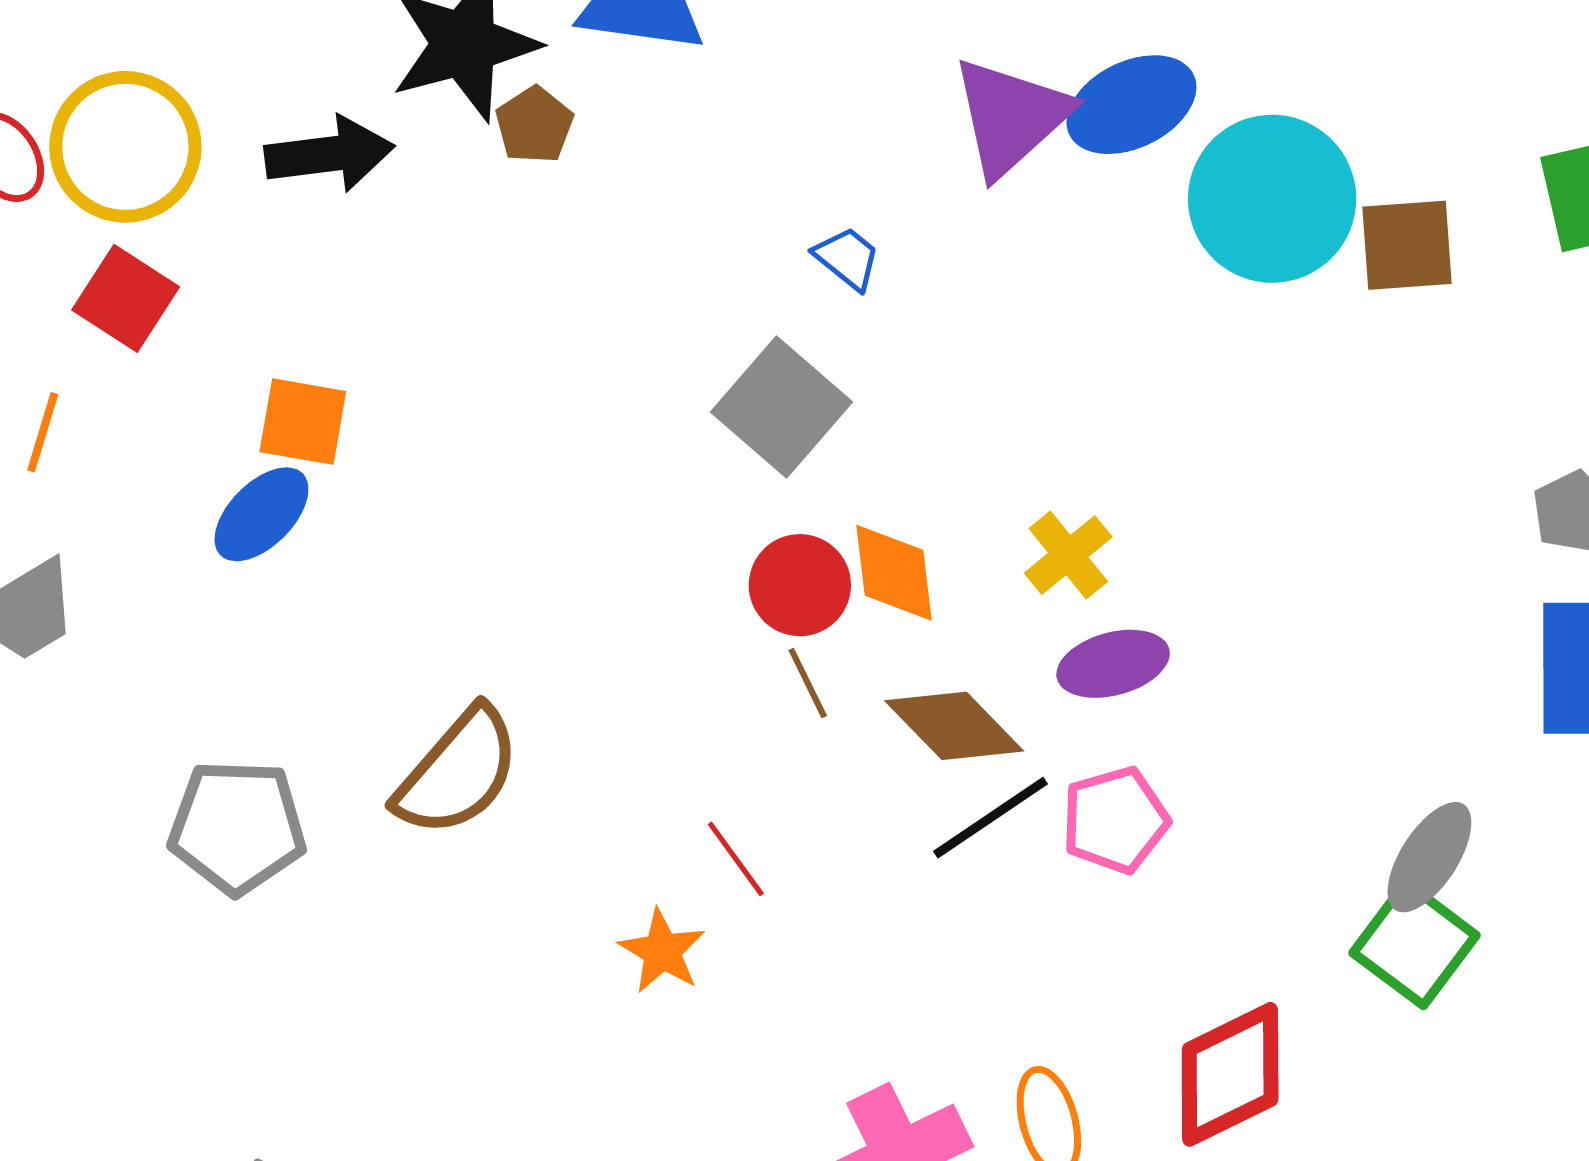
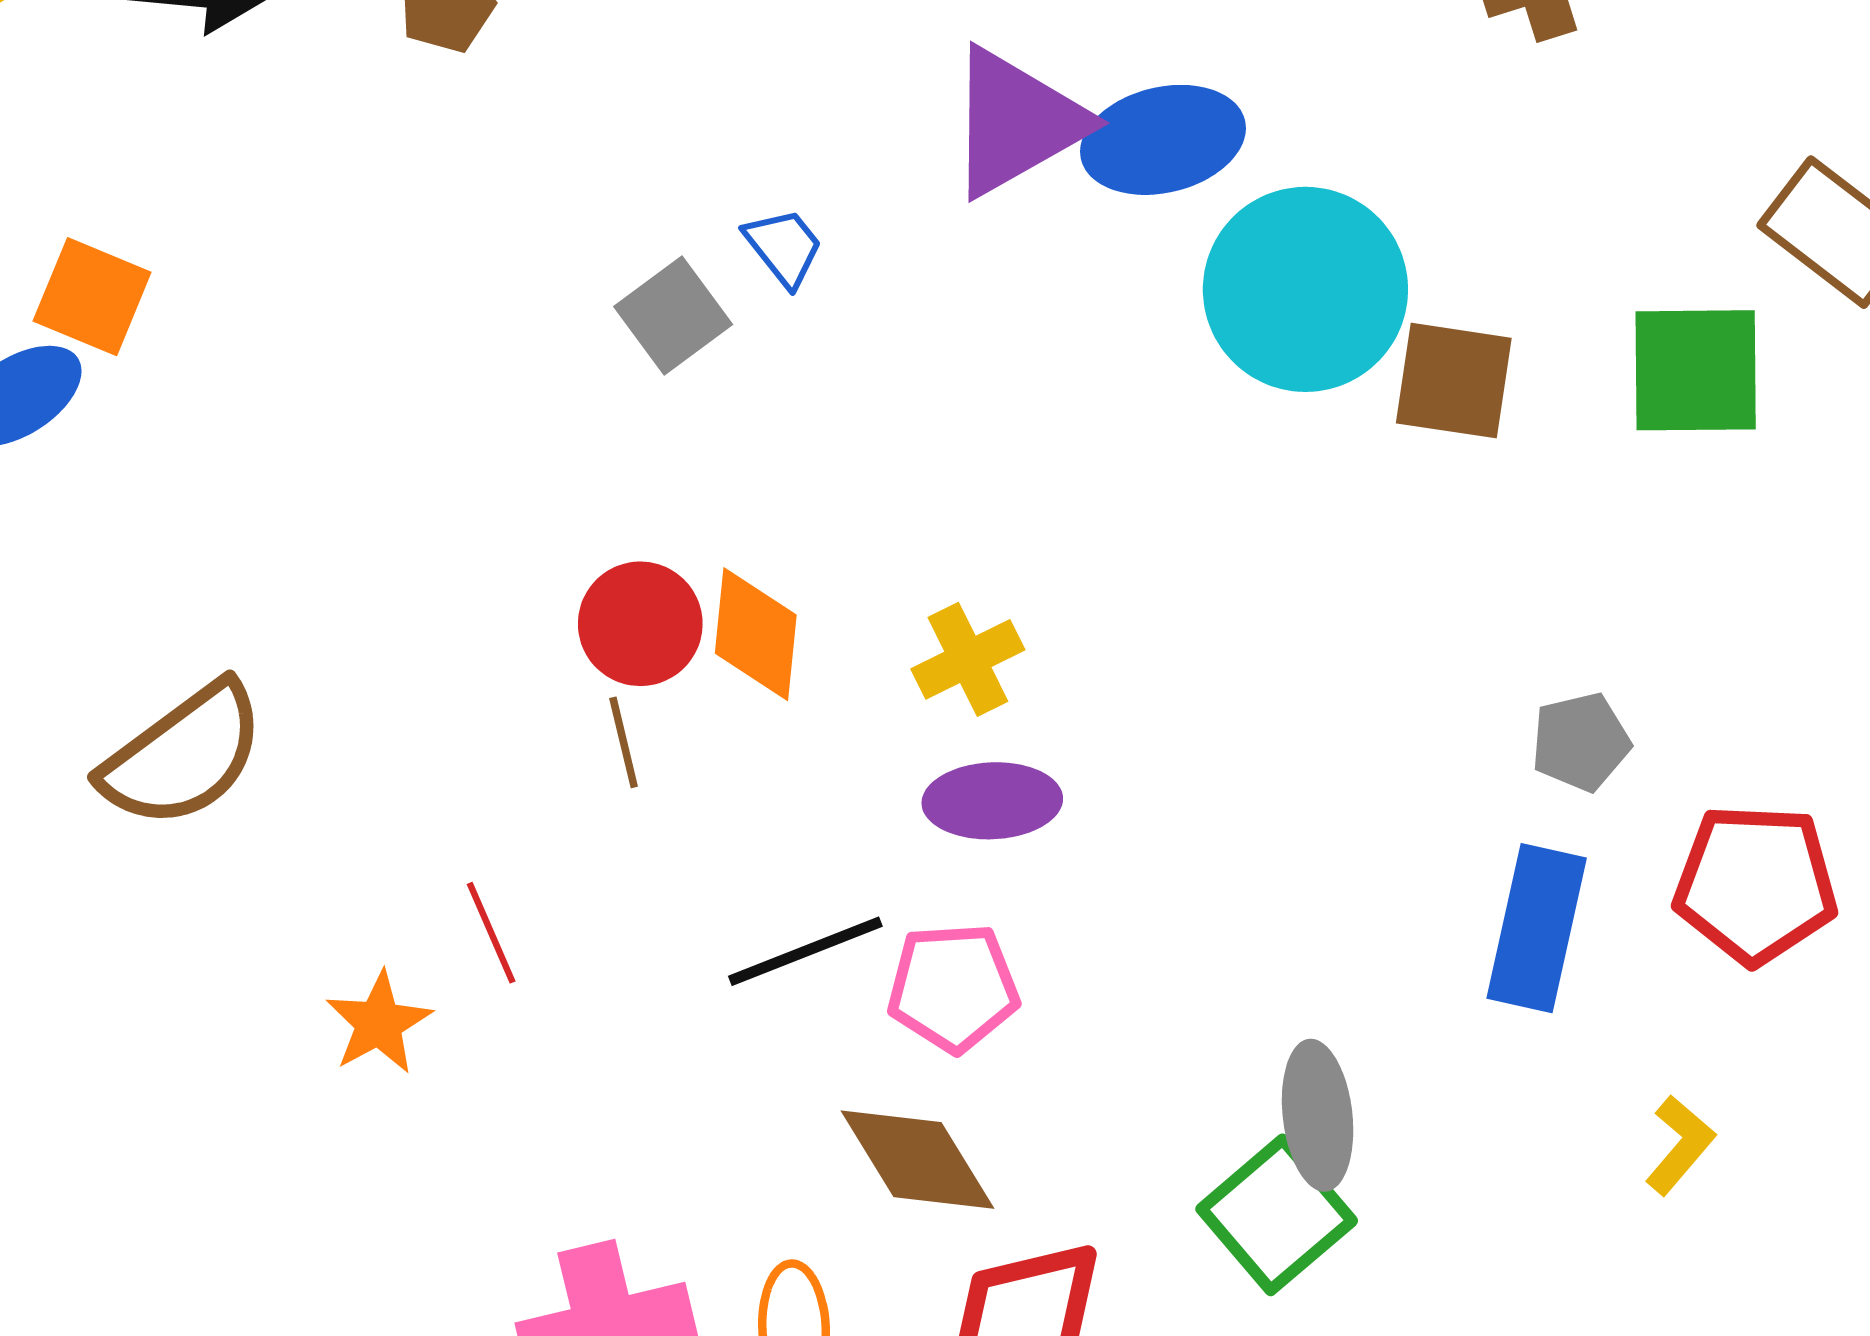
gray square: (782, 407) -> (673, 316), moved, size x0.7
brown diamond: (954, 726) -> (918, 1160), moved
gray ellipse: (1429, 857) -> (1318, 1115), turned -52

